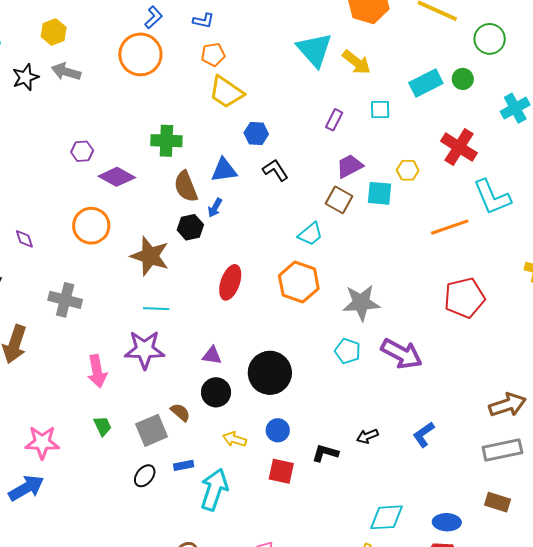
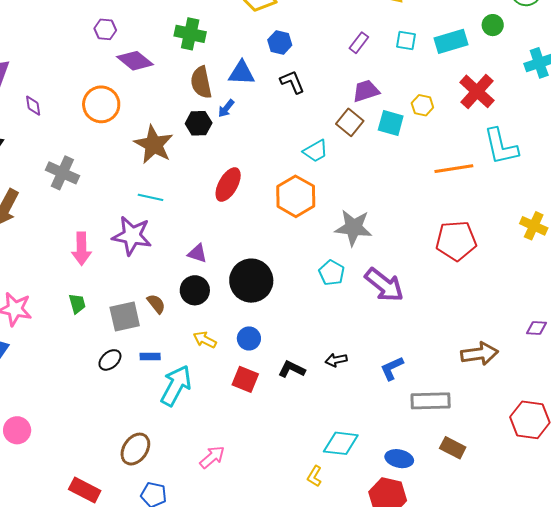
cyan rectangle: (426, 83) -> (451, 41), moved
gray rectangle: (502, 450) -> (431, 401), moved

